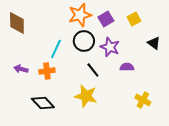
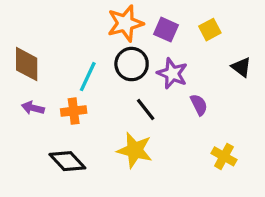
purple square: (106, 19) -> (166, 30), turned -35
brown diamond: (17, 23) -> (27, 64), moved
purple semicircle: (127, 67) -> (199, 105), turned 64

